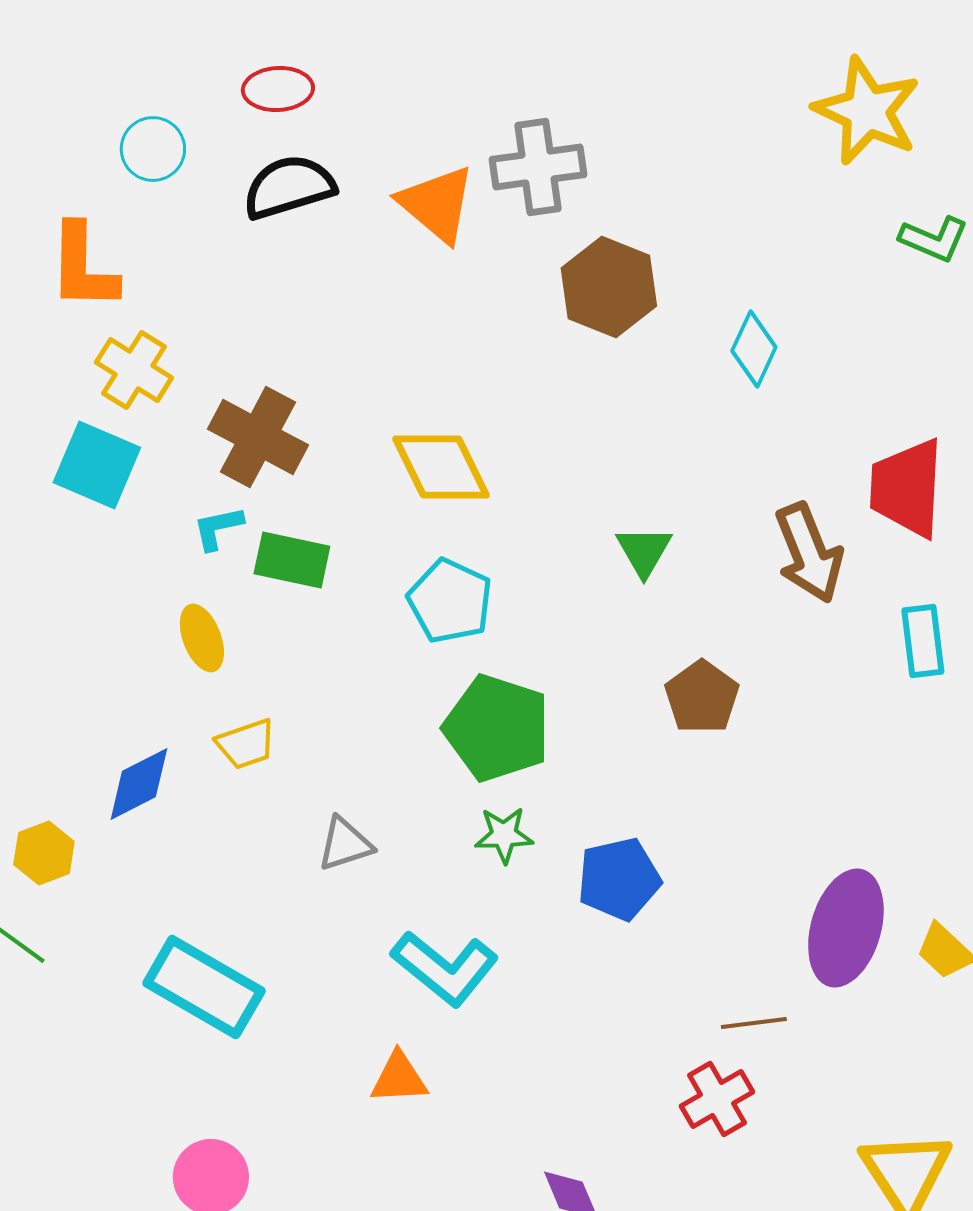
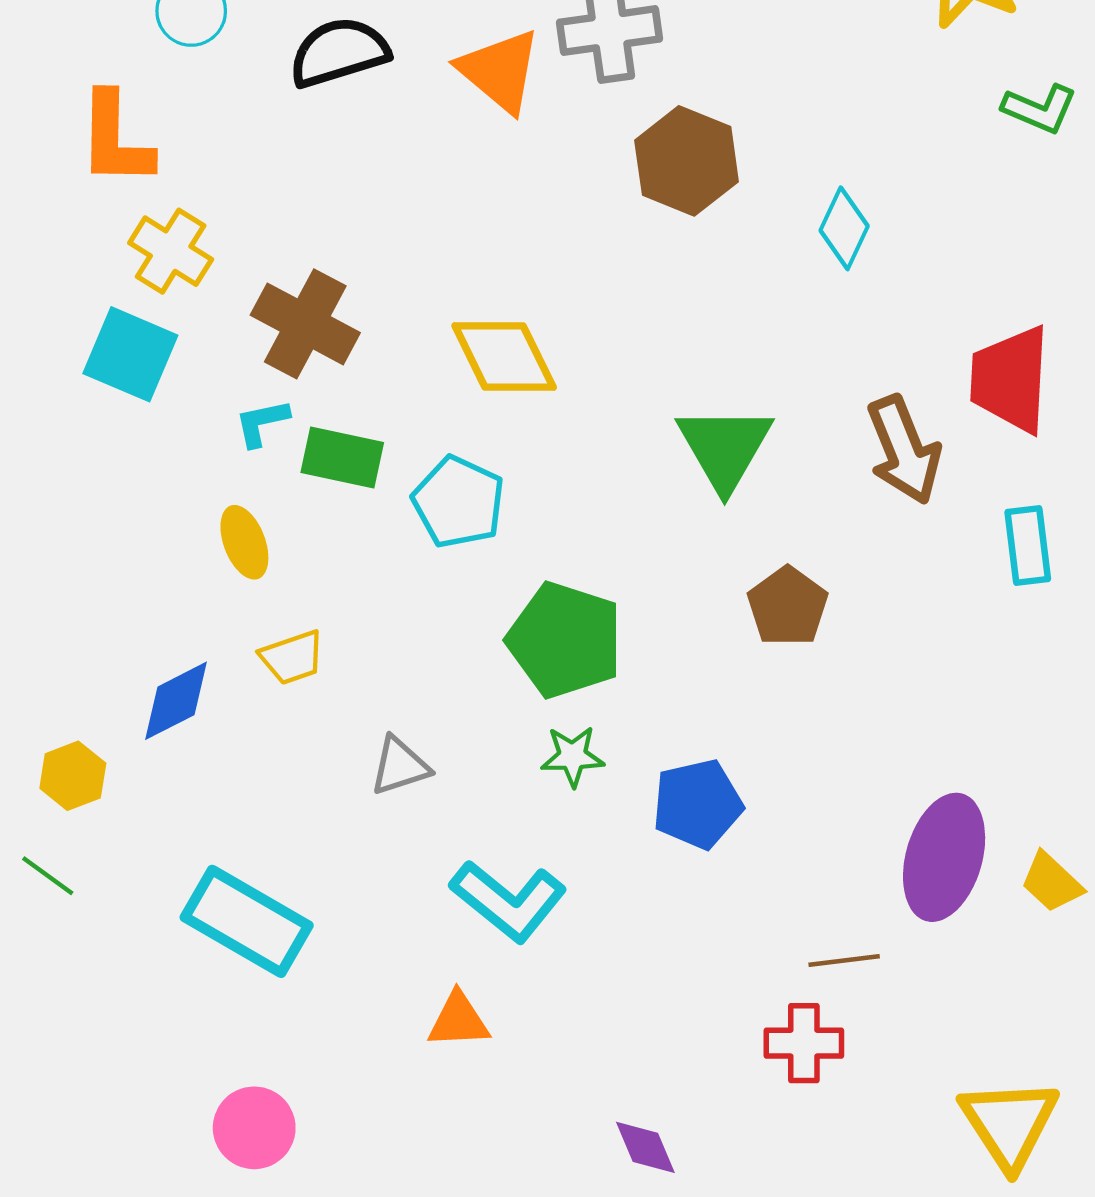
green triangle: (644, 551) -> (725, 448), size x1.6
cyan pentagon: (450, 601) -> (458, 502), moved
red cross: (717, 1099) -> (804, 1043), turned 30

